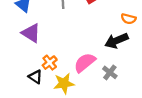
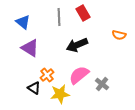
black arrow: (116, 41) -> (77, 45), moved

